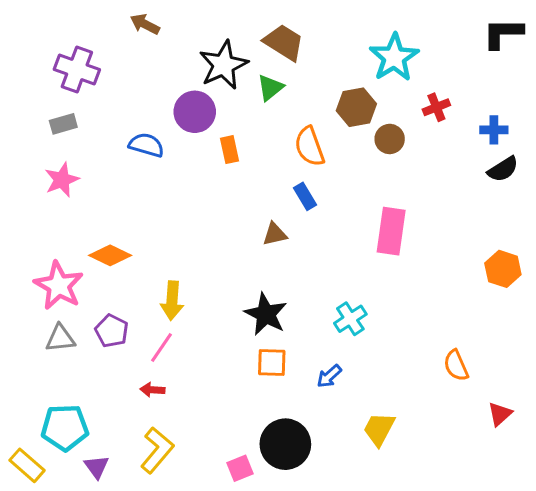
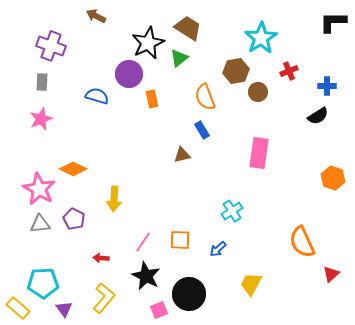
gray rectangle: (63, 124) -> (42, 82), turned -72
black semicircle: (503, 169) -> (318, 116), moved
black star: (266, 314) -> (146, 276), moved
pink line: (161, 347) -> (143, 242), moved
orange semicircle: (456, 366) -> (302, 242), size x1.5

